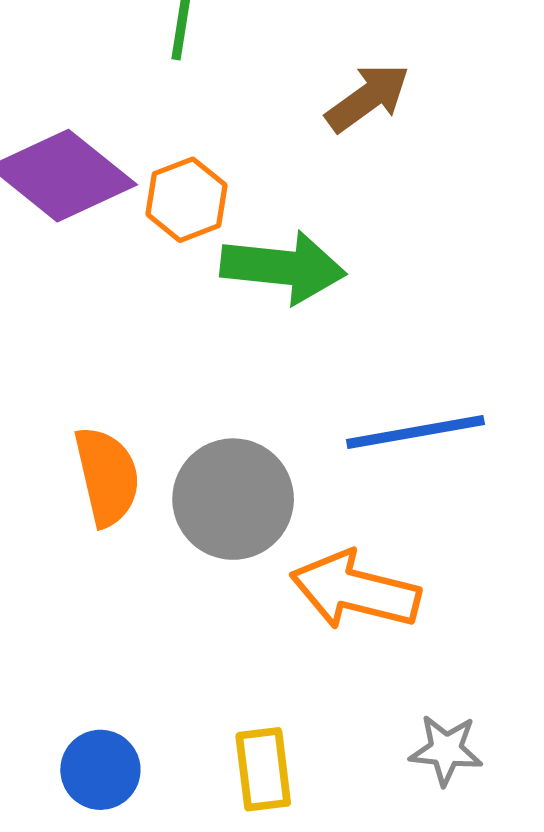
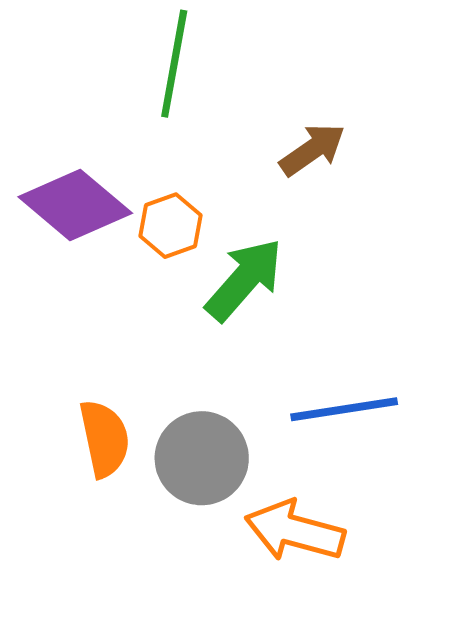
green arrow: (283, 267) -> (244, 280), turned -56

